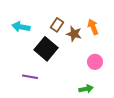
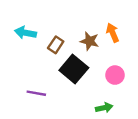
brown rectangle: (57, 25) -> (56, 45), moved
black square: (46, 49) -> (74, 69), moved

